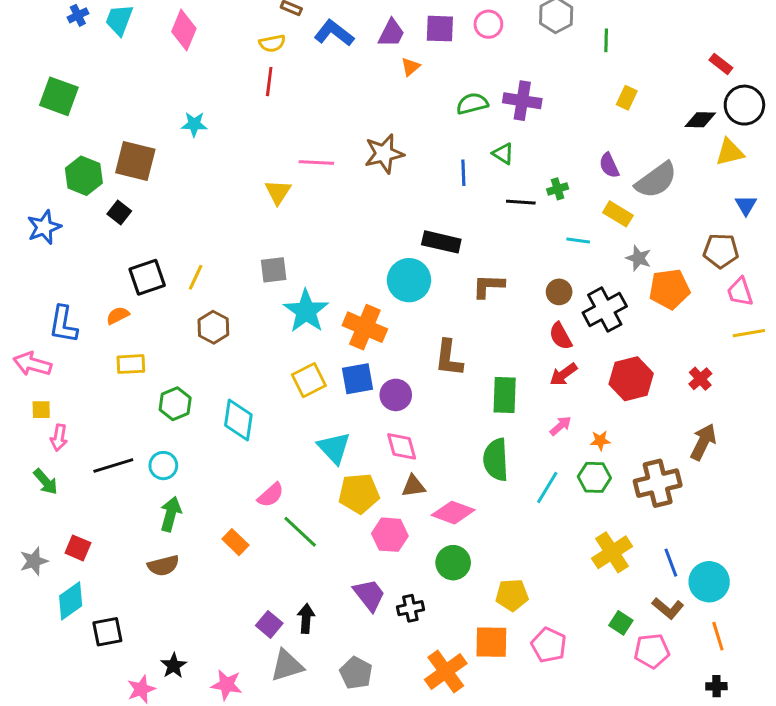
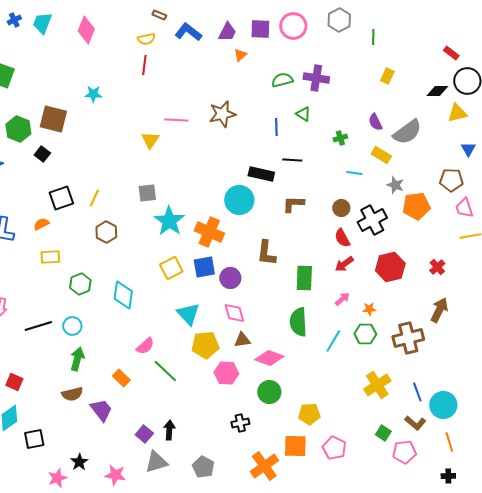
pink circle: (488, 24) -> (293, 26), size x1.4
black line: (521, 202) -> (292, 160), moved
purple trapezoid: (369, 595) -> (101, 410), moved

